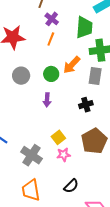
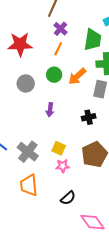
green circle: (51, 74) -> (54, 75), moved
yellow square: (58, 137) -> (59, 148), turned -32
gray cross: (31, 155) -> (28, 152), moved
orange trapezoid: (31, 190) -> (29, 185), moved

